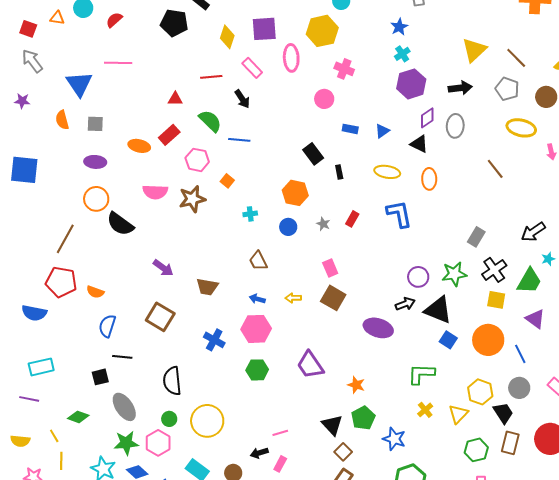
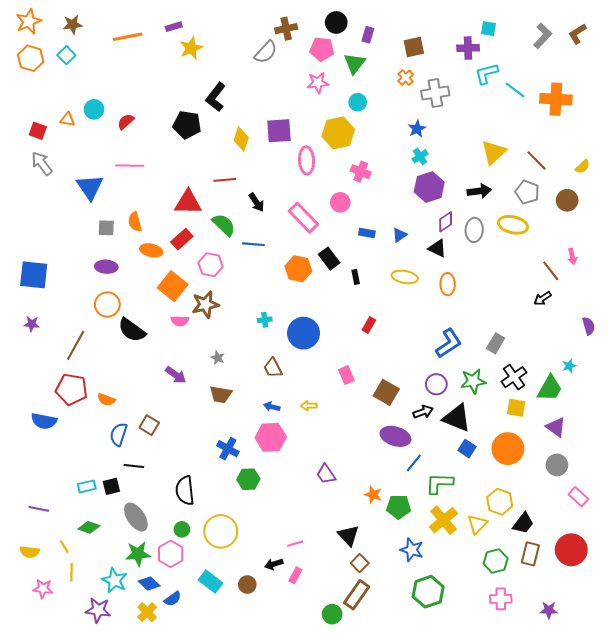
pink rectangle: (252, 68) -> (303, 218), moved, size x1.4
red triangle: (175, 99) -> (188, 202), size x1.8
purple star: (22, 101) -> (32, 324), moved
orange semicircle: (62, 120) -> (135, 222), moved
yellow ellipse: (521, 128) -> (513, 225), moved
brown line: (495, 169) -> (551, 271), moved
orange square: (227, 181) -> (173, 286), moved, size x2.0
pink semicircle: (155, 192) -> (180, 321), moved, size x0.7
orange hexagon: (295, 193) -> (298, 269), moved
blue L-shape: (399, 214) -> (449, 343), moved, turned 68
gray star: (323, 224) -> (218, 358), moved
blue circle: (288, 227) -> (303, 333), size x1.8
black arrow: (533, 232) -> (543, 298), moved, size x0.7
brown square: (333, 298) -> (386, 392), moved
brown square: (160, 317) -> (149, 425), moved, size x0.7
blue line: (520, 354) -> (414, 463), moved, turned 66
purple trapezoid: (310, 365) -> (326, 474), size x0.7
cyan rectangle: (41, 367) -> (87, 486), moved, size x0.7
green hexagon: (257, 370) -> (248, 479), moved
gray circle: (519, 388) -> (557, 465), moved
yellow cross: (425, 410) -> (443, 520), size x1.8
black trapezoid: (503, 413) -> (523, 523), turned 70
green pentagon: (363, 418) -> (399, 507), moved, turned 30

